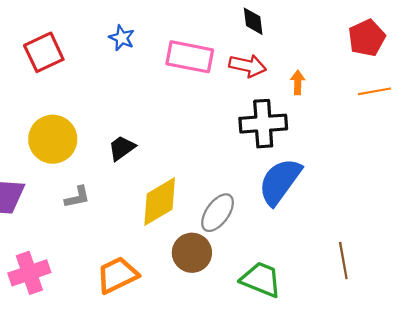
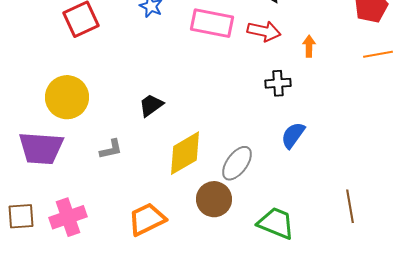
black cross: (263, 124) -> (278, 83), size x0.6
yellow circle: (53, 139) -> (67, 97), moved
blue semicircle: (280, 181) -> (293, 135), size x0.6

